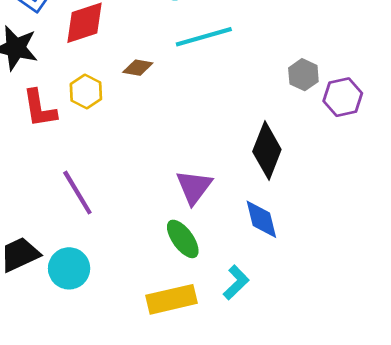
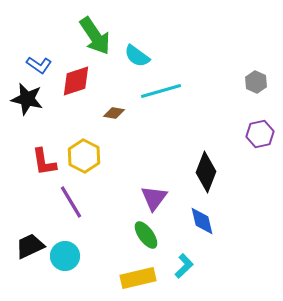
gray hexagon: (303, 75) -> (256, 82), moved
yellow hexagon: (86, 92) -> (84, 156), moved, size x1.4
red L-shape: (40, 108) -> (44, 162), moved

